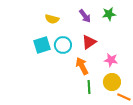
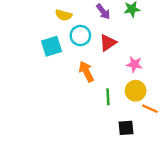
cyan circle: (63, 45) -> (80, 36), moved
orange arrow: (82, 66) -> (86, 72), moved

